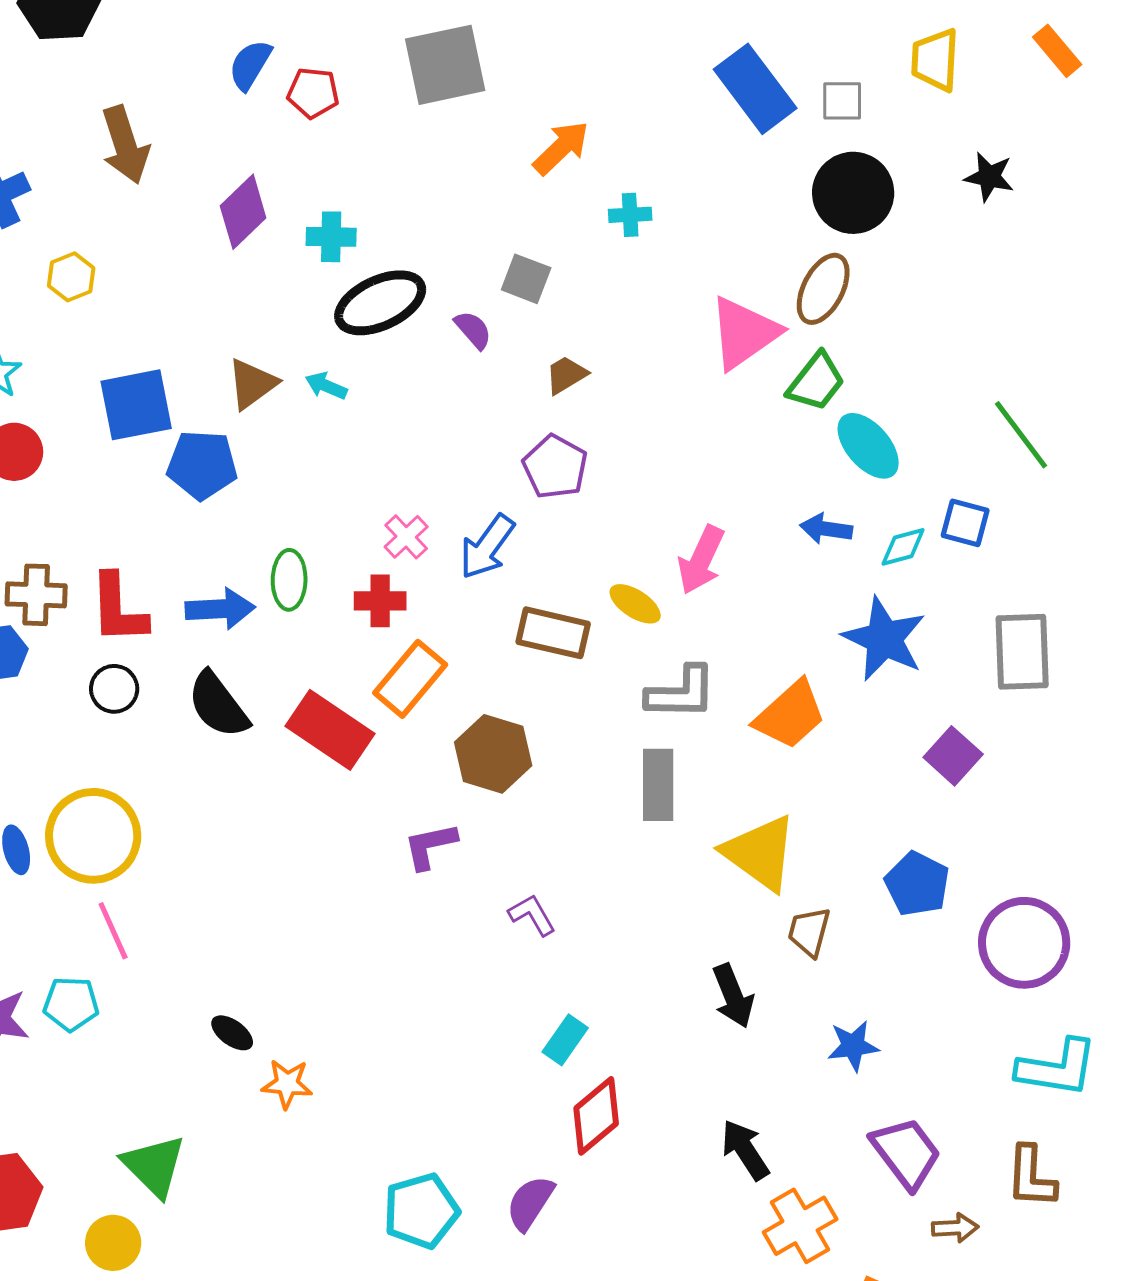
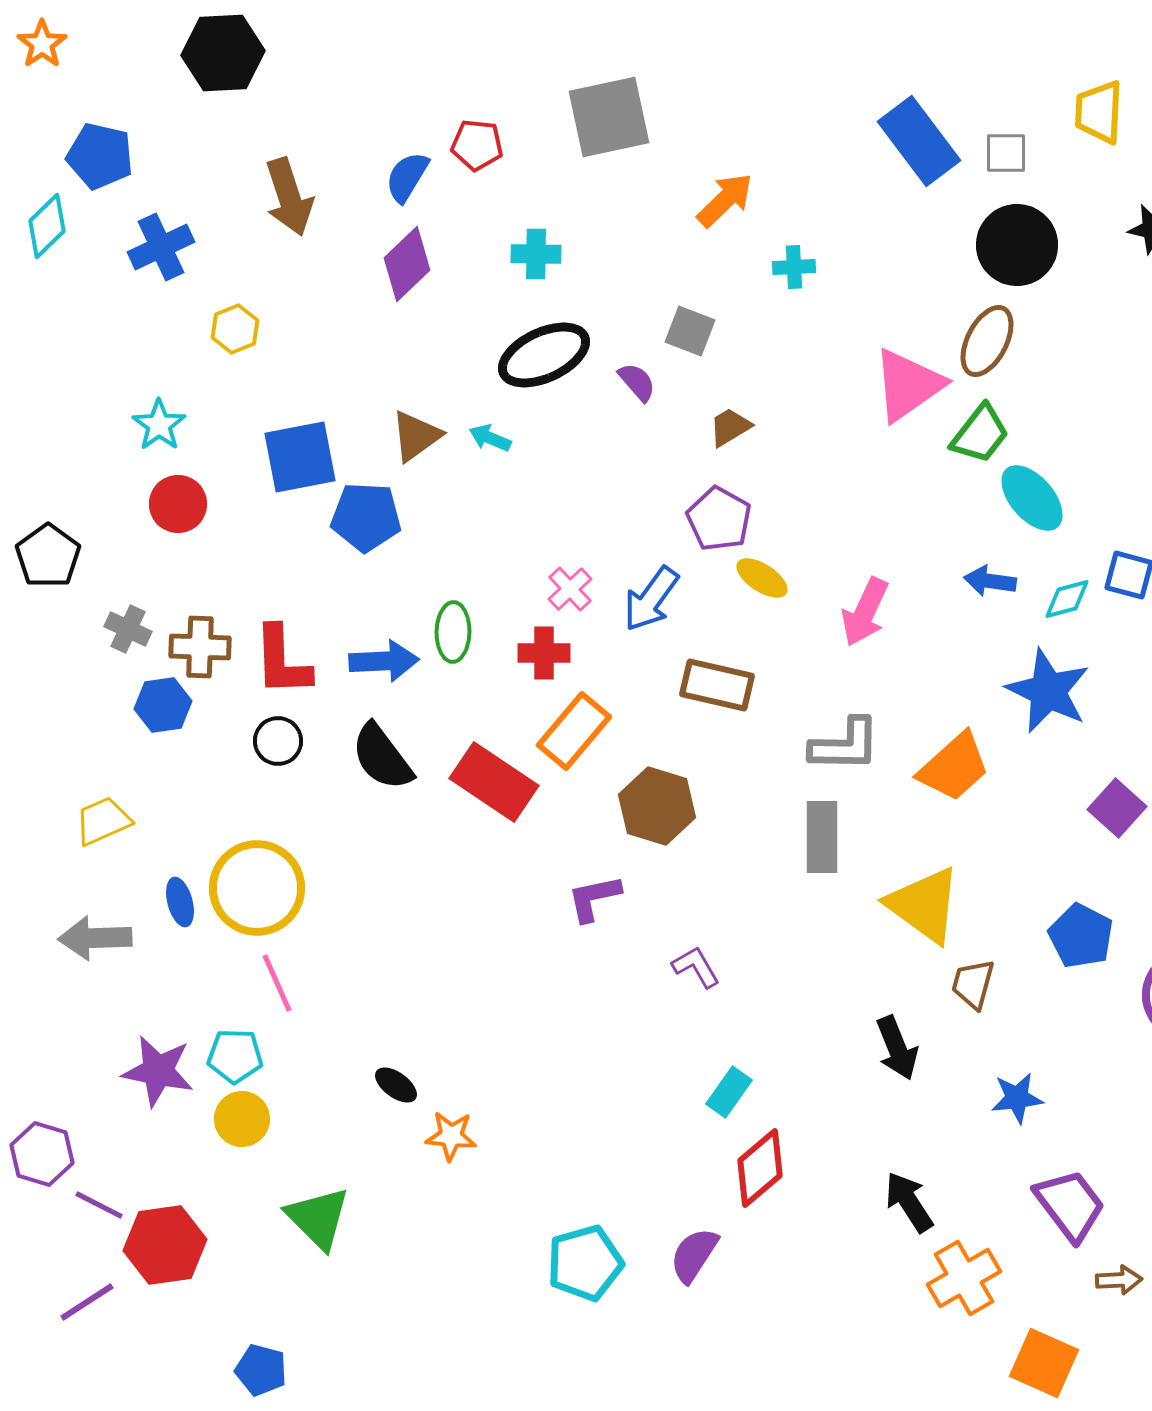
blue semicircle: (250, 65) -> (407, 177), moved
cyan cross: (331, 237) -> (536, 254), moved
yellow ellipse: (635, 604) -> (762, 578), moved
yellow circle: (113, 1243) -> (242, 1119), moved

